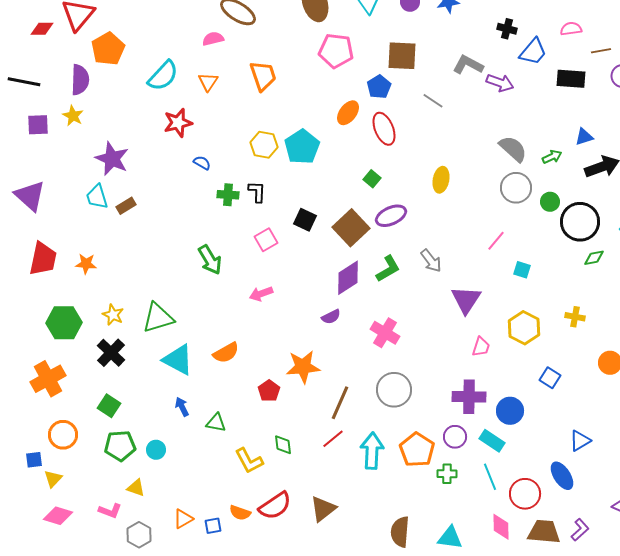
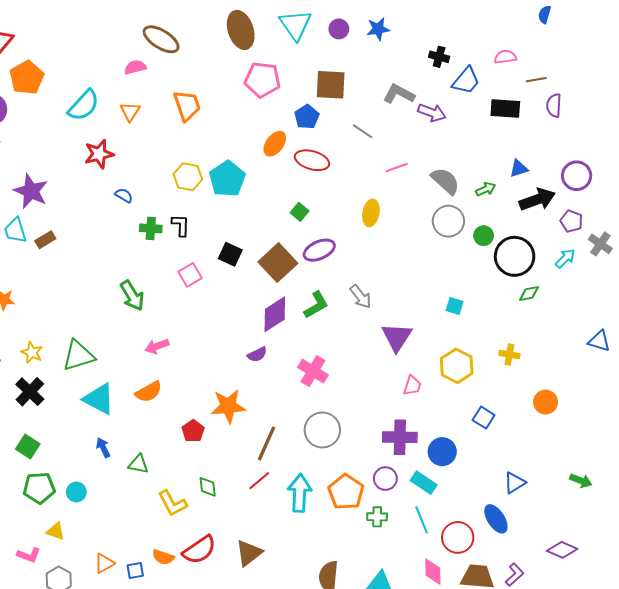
red ellipse: (384, 129) -> (312, 160), turned -52
pink line: (496, 241) -> (397, 167), moved, turned 30
pink arrow: (261, 294) -> (157, 346), moved

